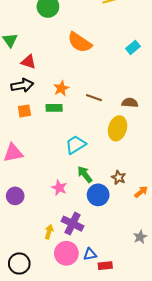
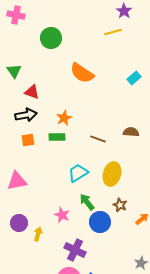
brown line: (94, 98) -> (98, 139), moved
yellow ellipse: (118, 128) -> (112, 174), moved
yellow arrow: (49, 232) -> (38, 234), moved

